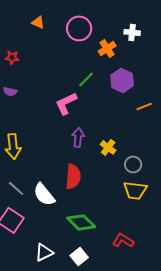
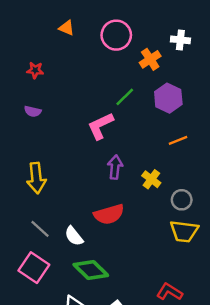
orange line: (144, 106) -> (178, 140), moved
red semicircle: (73, 176) -> (109, 214), turned 70
white semicircle: (44, 194) -> (74, 236), size x0.7
green diamond: (81, 222) -> (91, 270), moved

